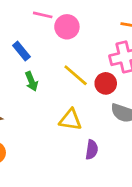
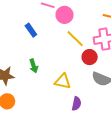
yellow line: (76, 75) -> (75, 39), moved
green arrow: (31, 81) -> (34, 66), moved

